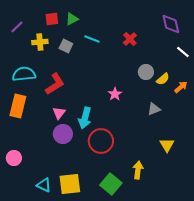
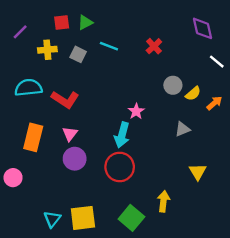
red L-shape: (55, 84) -> (65, 99), turned 65
orange rectangle: (18, 106) -> (33, 137), moved
cyan arrow: (85, 118) -> (122, 135), moved
pink circle: (14, 158) -> (13, 178), moved
cyan triangle: (44, 185) -> (52, 219), turned 42

